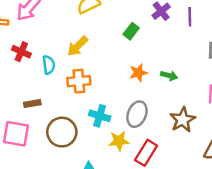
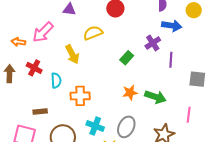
purple line: (190, 17) -> (171, 60), moved
yellow arrow: (78, 46) -> (72, 54), moved, turned -78
green arrow: (169, 76) -> (155, 97), size x1.5

